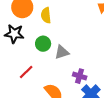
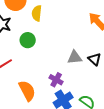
gray triangle: (62, 52) -> (75, 57), moved

